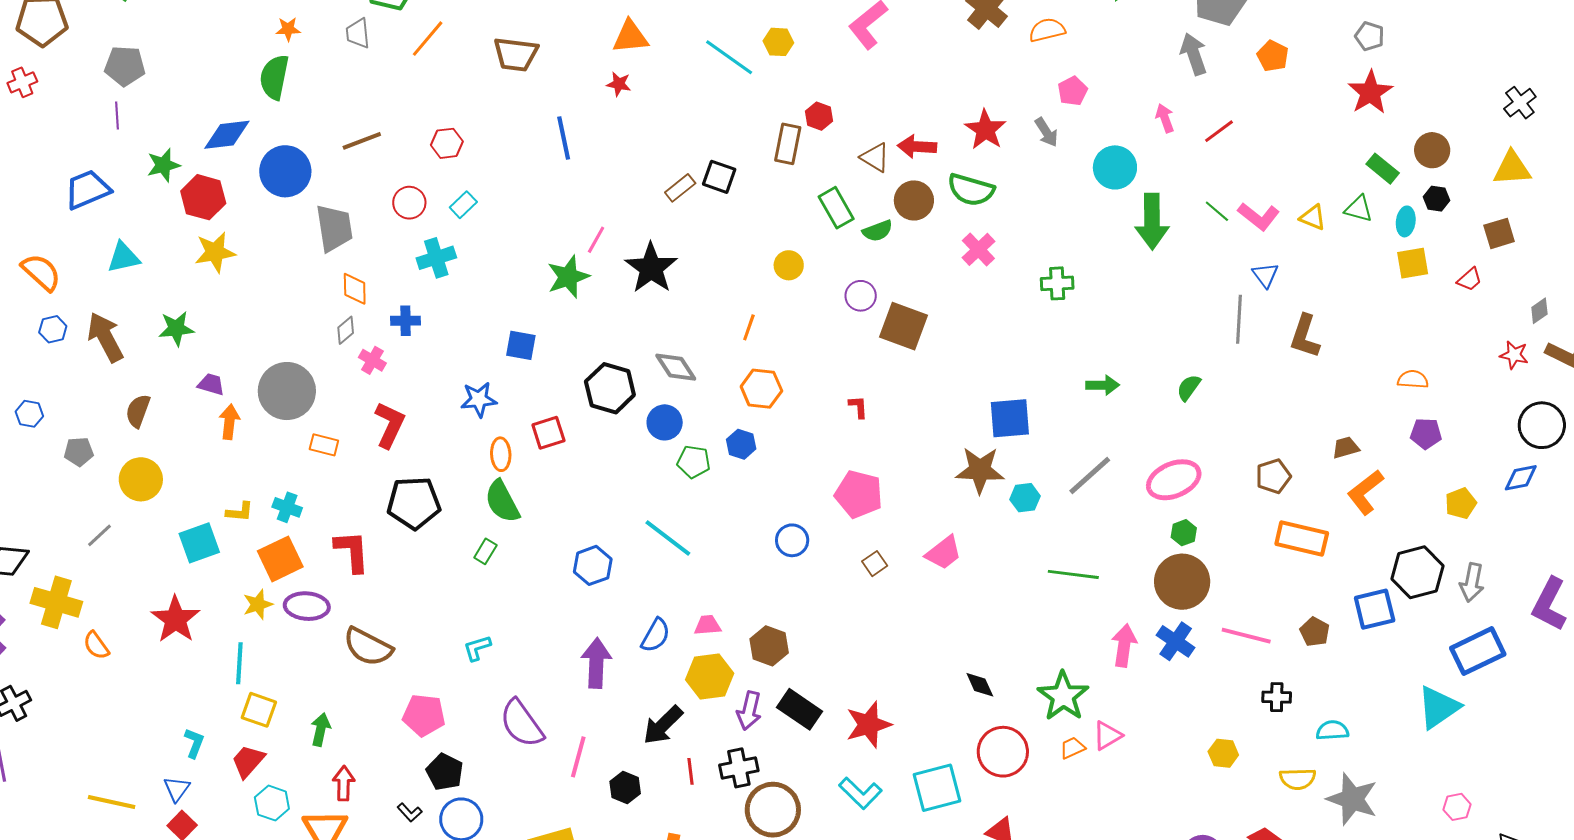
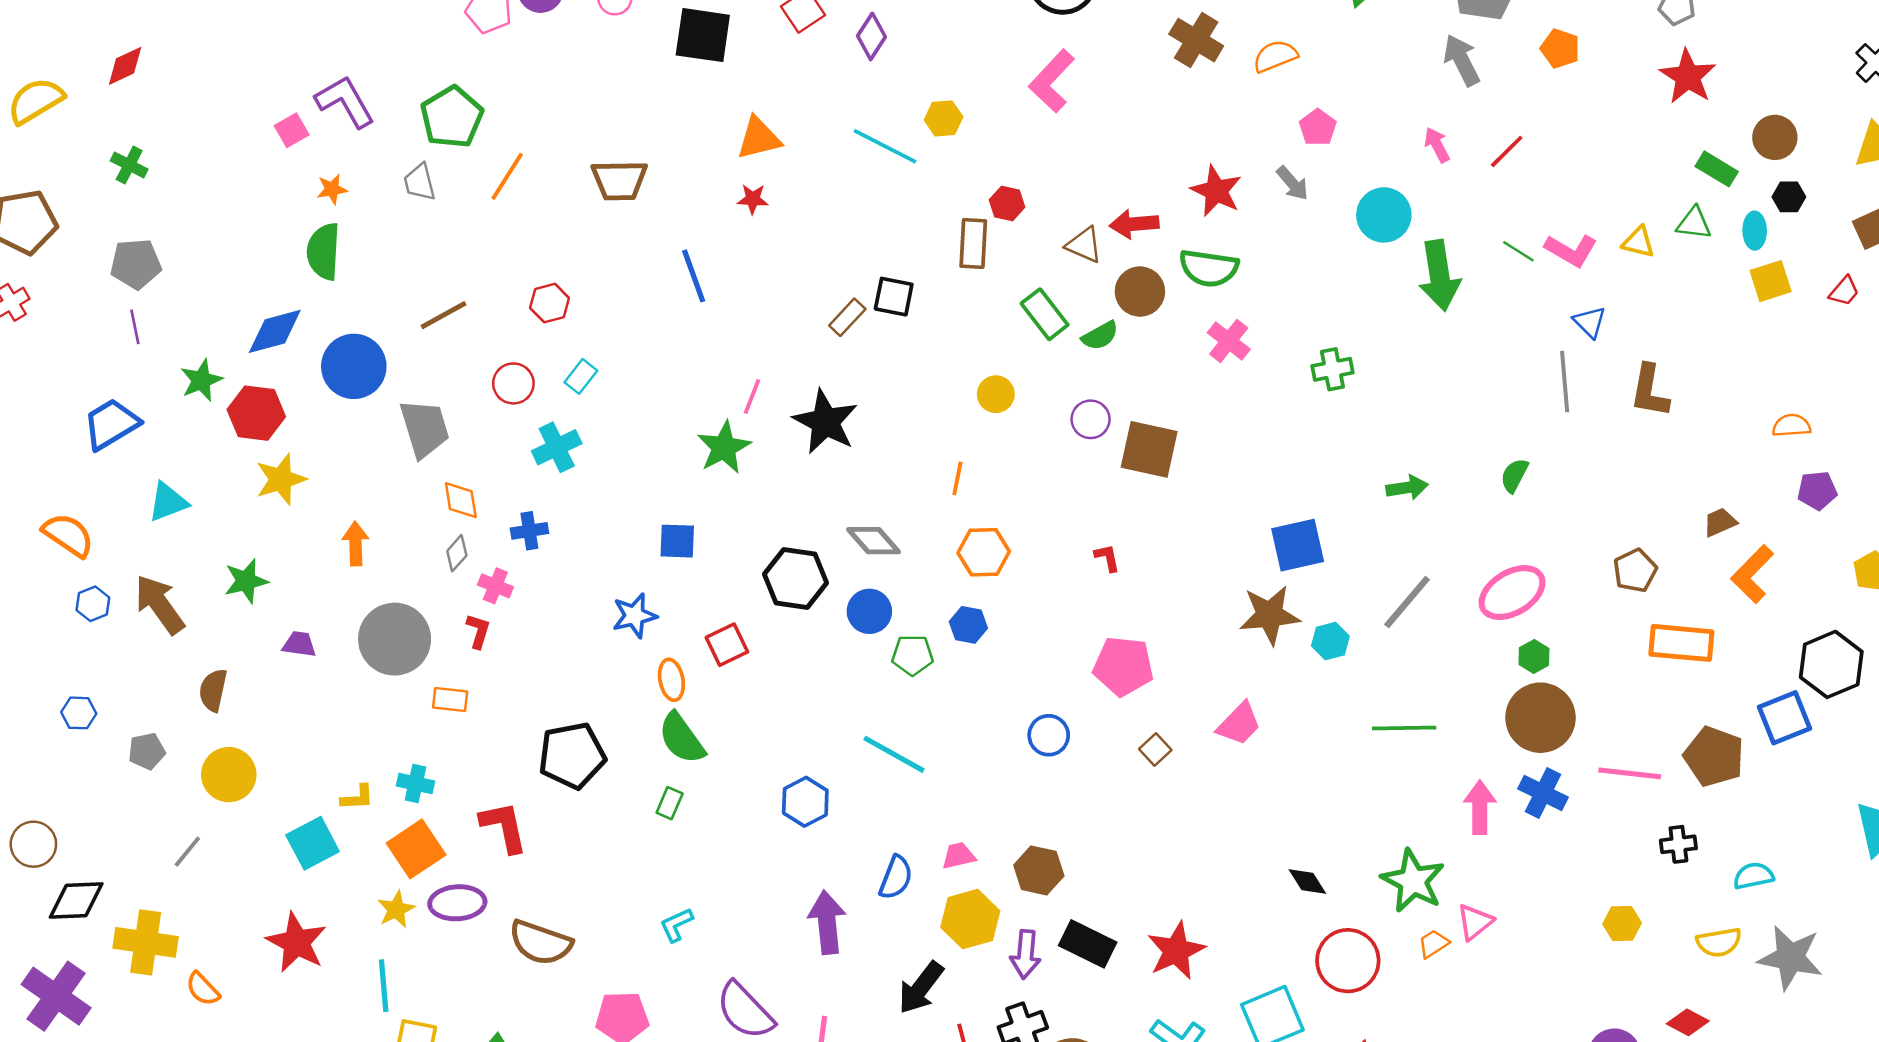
orange arrow: (229, 422) -> (356, 544), moved
red L-shape: (390, 425) -> (478, 631), moved, size x0.6
brown pentagon: (1315, 632) -> (1714, 756), size x1.6

